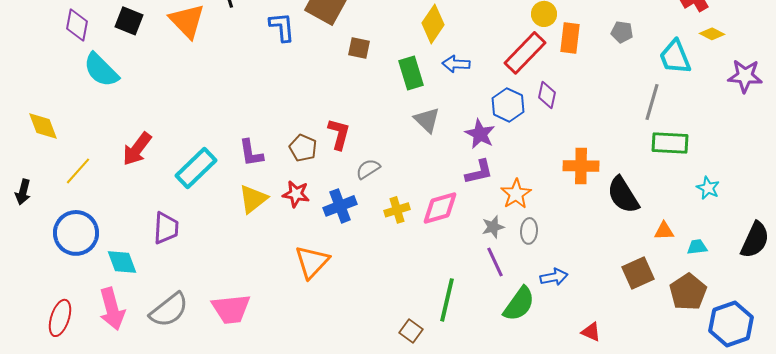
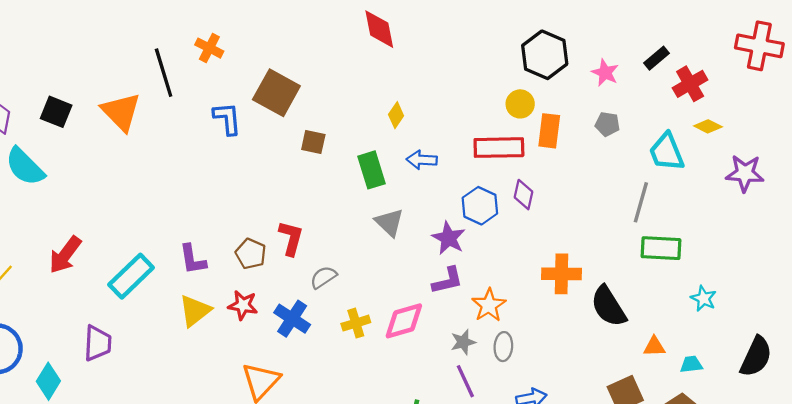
yellow diamond: (433, 24) -> (396, 115), size x0.6
red rectangle: (525, 53) -> (499, 148), turned 45
blue cross: (340, 206) -> (292, 319), turned -36
cyan diamond: (122, 262) -> (48, 381), turned 52

